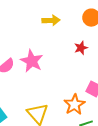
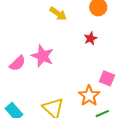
yellow arrow: (51, 20) -> (58, 14), turned 42

